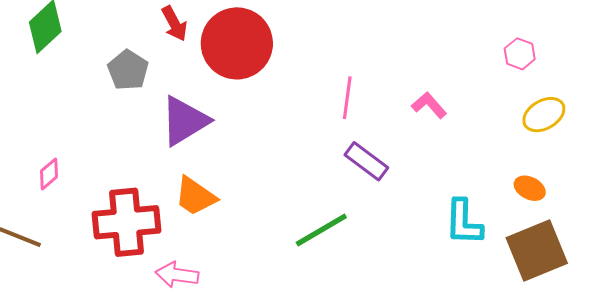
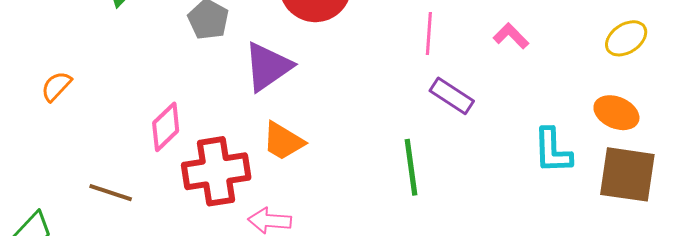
pink diamond: (49, 174) -> (166, 127), moved, size x1.5
orange ellipse: (530, 188) -> (616, 113), size x1.4
green line: (321, 230) -> (411, 167), turned -64
brown square: (537, 250) -> (627, 174), turned 34

